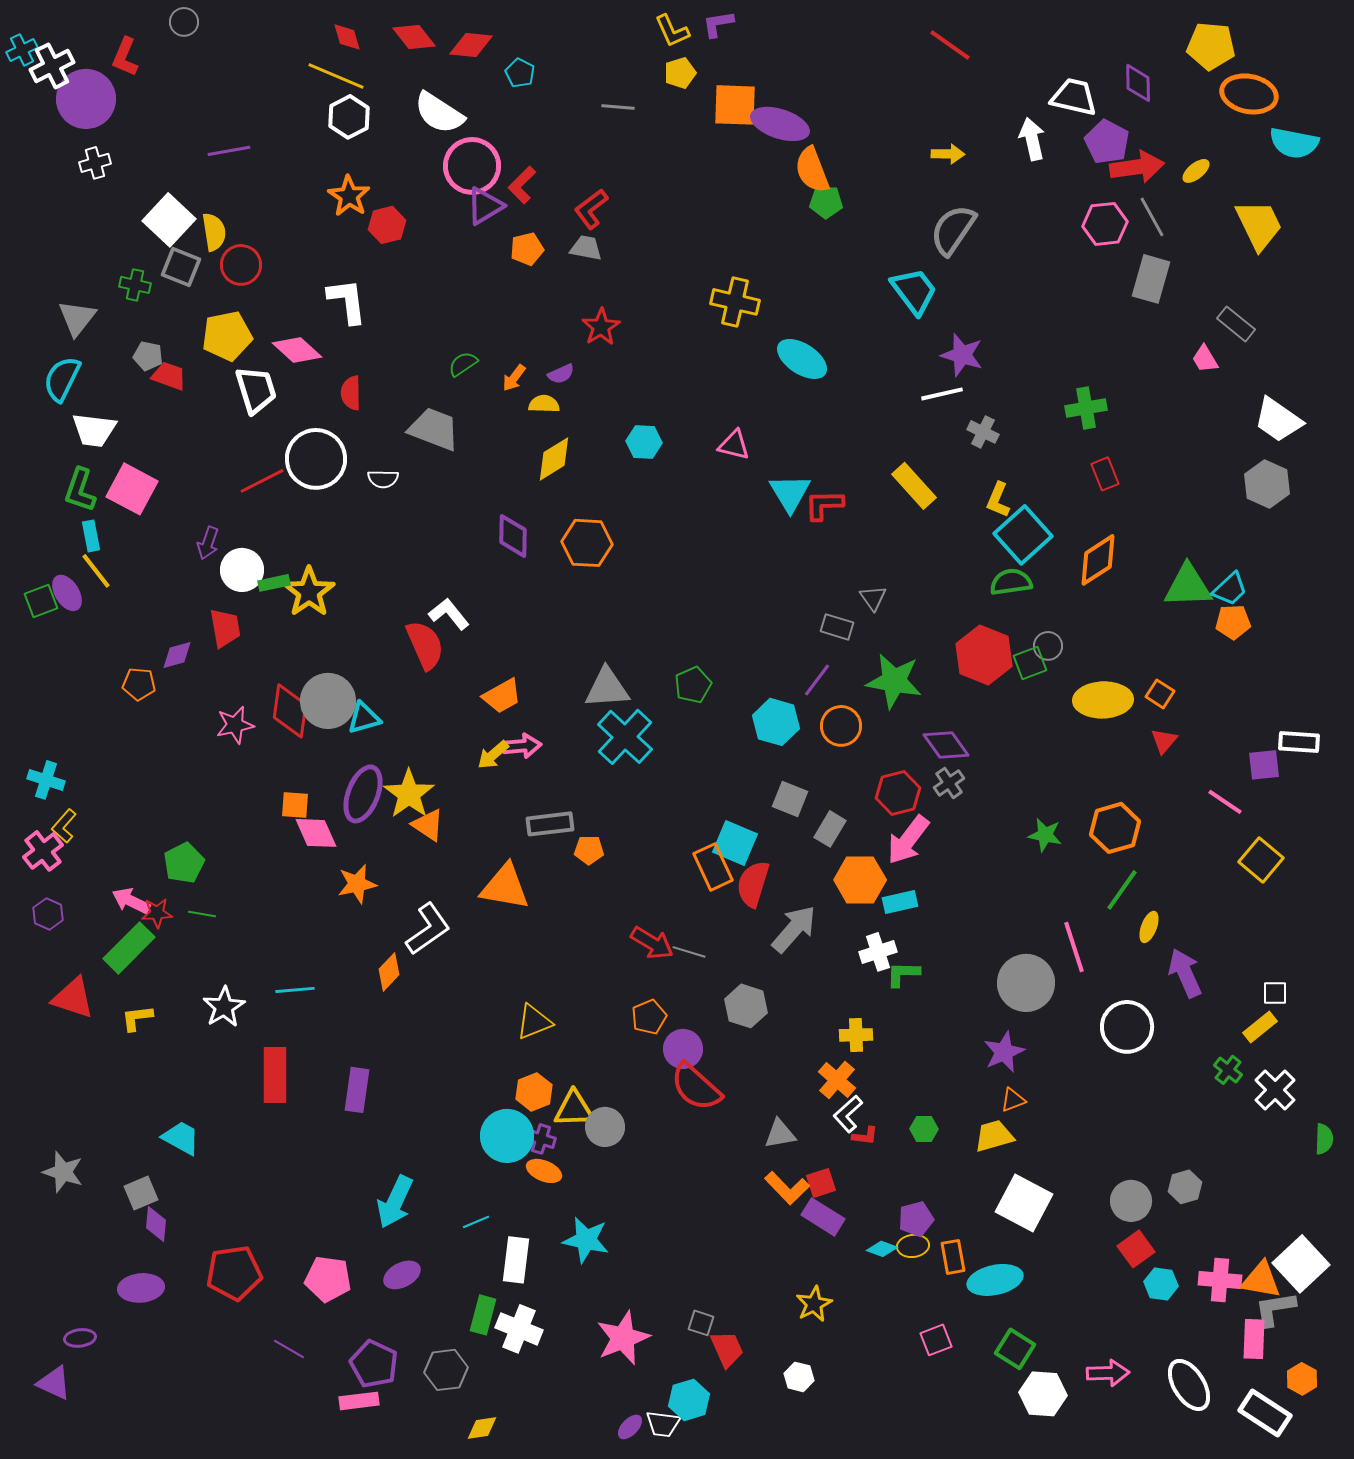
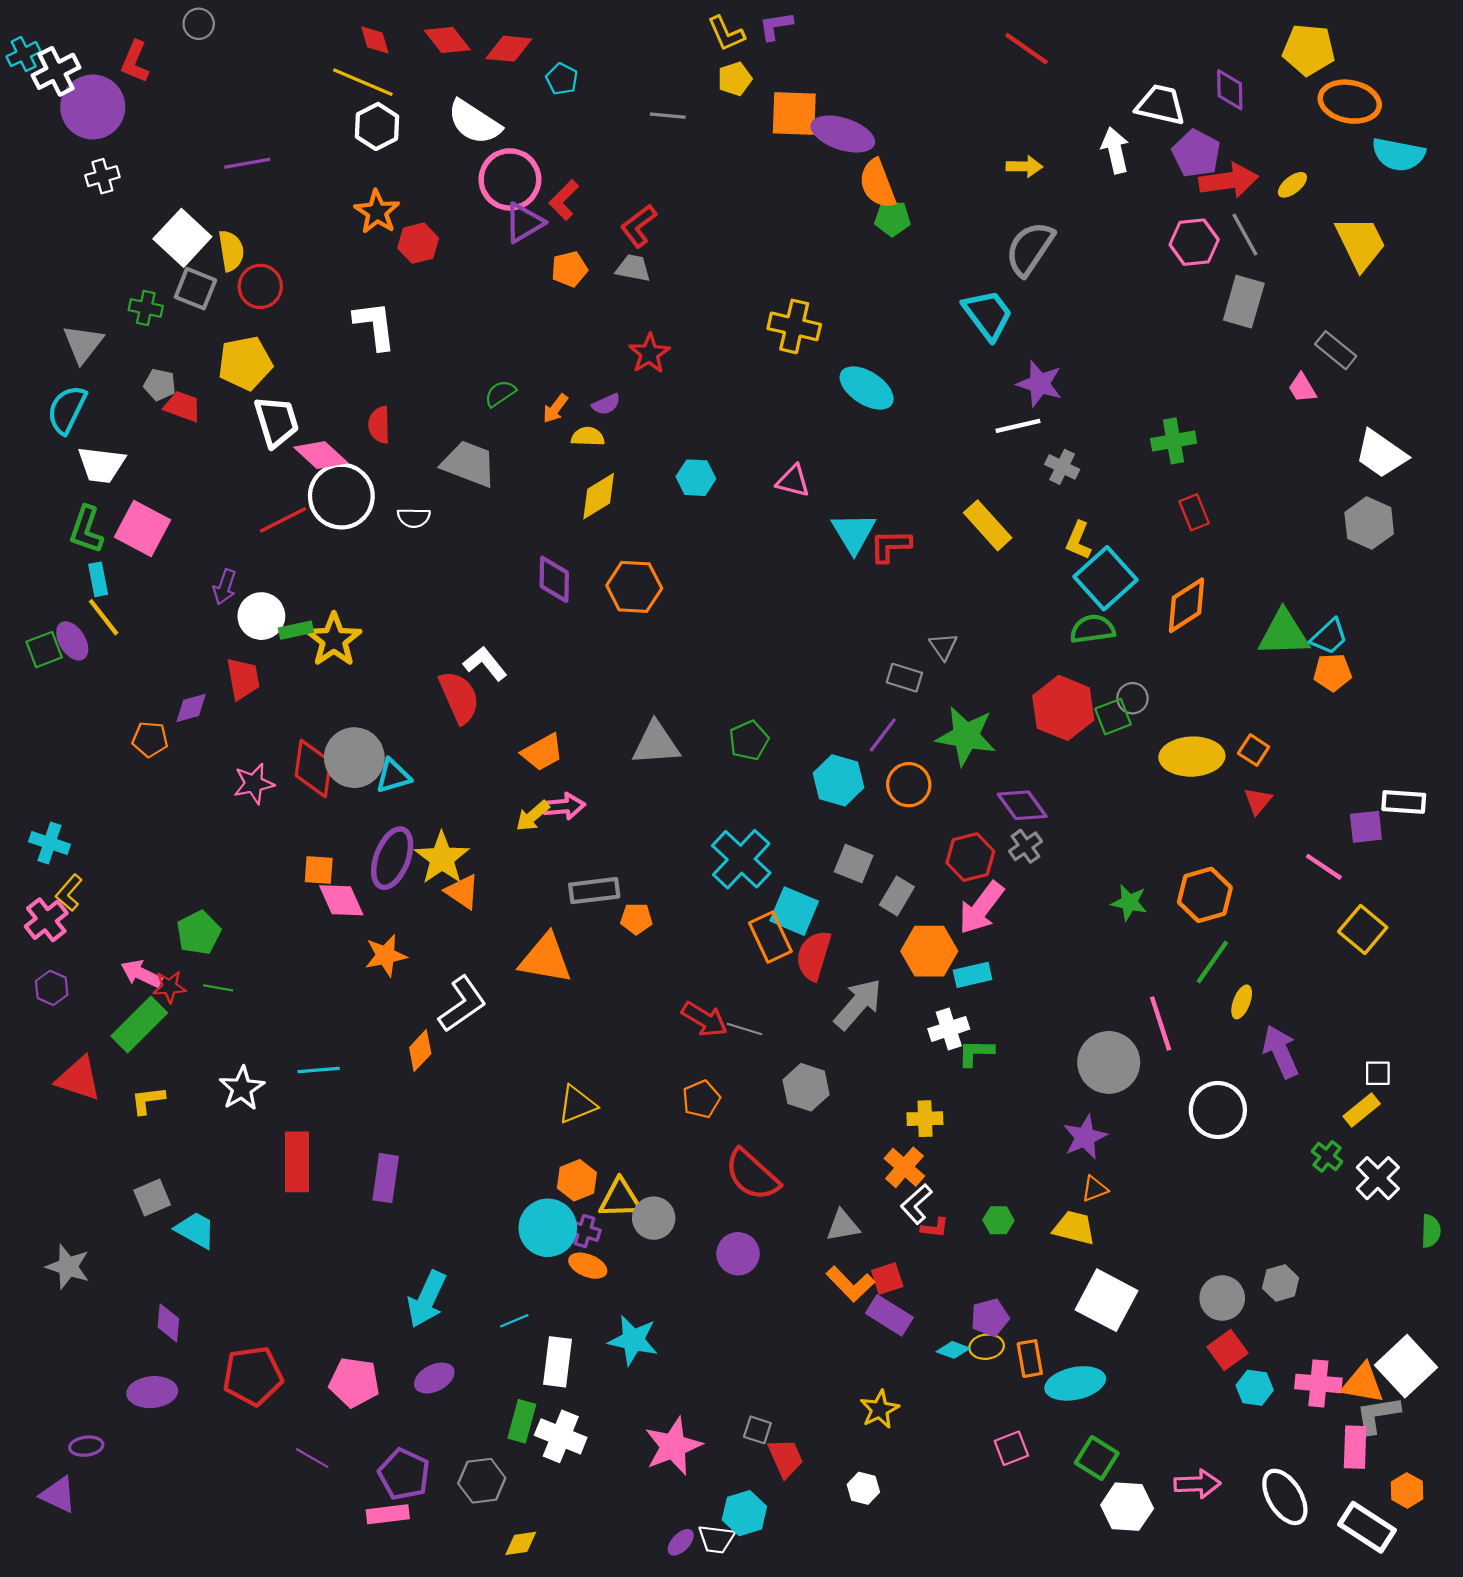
pink diamond: (297, 350) -> (321, 455), moved
cyan cross: (625, 737) -> (741, 859), moved
purple circle: (683, 1049) -> (738, 1254), moved
yellow trapezoid: (994, 1136) -> (1074, 1228), turned 30
gray square: (141, 1193) -> (152, 1198), moved

